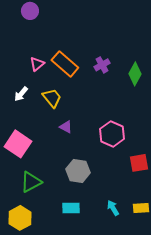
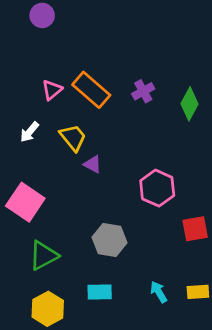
purple triangle: (66, 127) -> (93, 164), moved
yellow hexagon: (20, 218) -> (48, 309), moved

